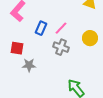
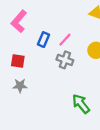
gray star: (29, 65) -> (20, 86), moved

